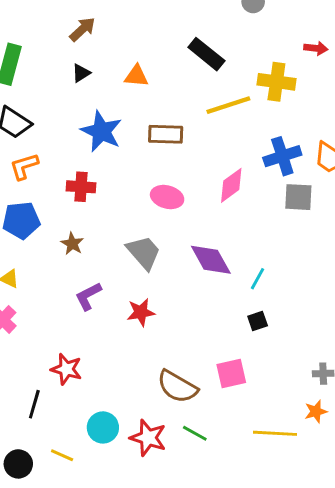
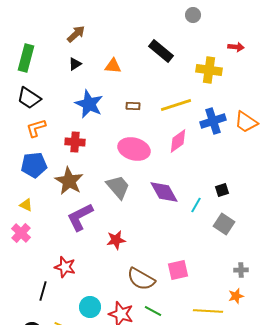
yellow line: (228, 105) -> (176, 105), moved
brown rectangle: (166, 134) -> (133, 106), size x0.6
pink ellipse: (167, 197) -> (134, 149), size x1.4
gray square: (298, 197) -> (224, 224), moved, turned 30
brown star: (72, 244) -> (69, 181), size x1.8
purple L-shape: (88, 296) -> (80, 217), size x1.4
red star: (141, 312) -> (116, 240), moved
black square: (258, 321) -> (222, 190), moved

